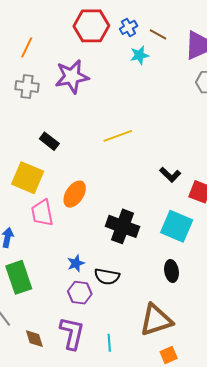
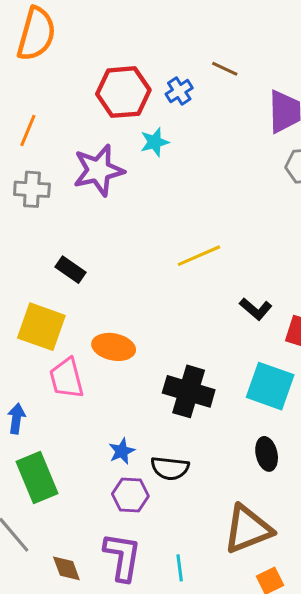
brown line: (158, 34) -> (225, 69), moved
cyan star: (139, 55) -> (155, 142), moved
yellow line: (118, 136) -> (199, 256), moved
orange ellipse: (75, 194) -> (114, 347), turned 72

